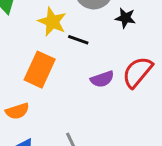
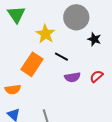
black line: (78, 40) -> (61, 57), moved
red semicircle: (137, 72) -> (97, 76), size x0.6

